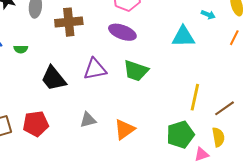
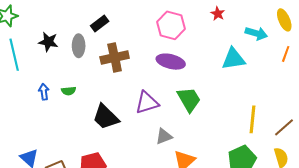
cyan arrow: (208, 15) -> (256, 33), size x1.5
green trapezoid: (136, 71) -> (189, 99), turned -132
gray triangle: (88, 120) -> (164, 136), moved

